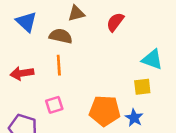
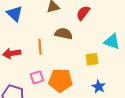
brown semicircle: (61, 36) -> (64, 34), moved
yellow square: (142, 87) -> (92, 59), moved
orange pentagon: (105, 111) -> (61, 80), moved

